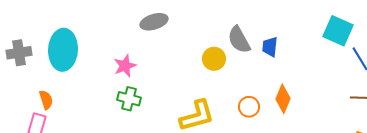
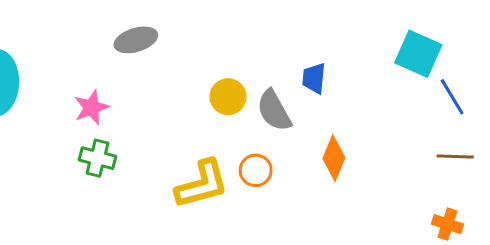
gray semicircle: (239, 40) -> (274, 111), moved
orange circle: (249, 107) -> (256, 170), moved

